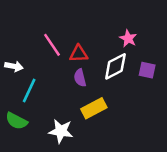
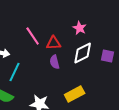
pink star: (128, 38) -> (80, 28), moved
yellow rectangle: (94, 108) -> (75, 94), moved

